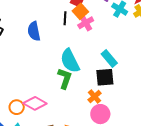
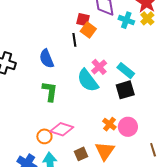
pink cross: (86, 23) -> (99, 67), moved
green L-shape: (65, 78) -> (50, 91), moved
orange cross: (95, 97) -> (109, 124), moved

